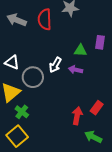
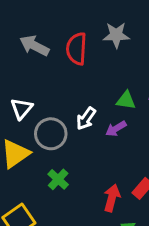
white triangle: (12, 62) -> (21, 109), turned 42
purple arrow: (76, 70) -> (116, 129), turned -48
green cross: (22, 112) -> (58, 179), moved

